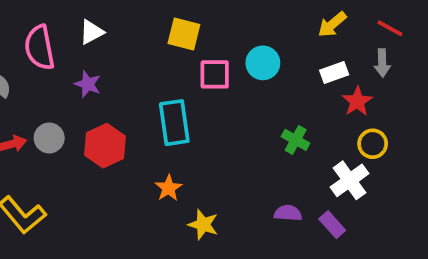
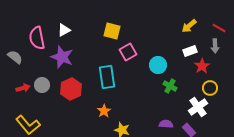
cyan circle: (263, 63) -> (158, 65), moved
pink square: (215, 74) -> (128, 52), turned -30
purple star: (88, 84) -> (62, 57), size x1.6

